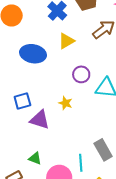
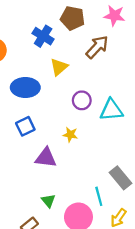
blue square: (22, 101) -> (25, 126), moved
green triangle: (35, 158) -> (48, 201), turned 40

